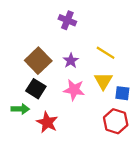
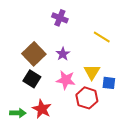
yellow line: (106, 53) -> (102, 37), moved
green arrow: (20, 109) -> (18, 113), moved
red hexagon: (116, 121) -> (87, 98), moved

